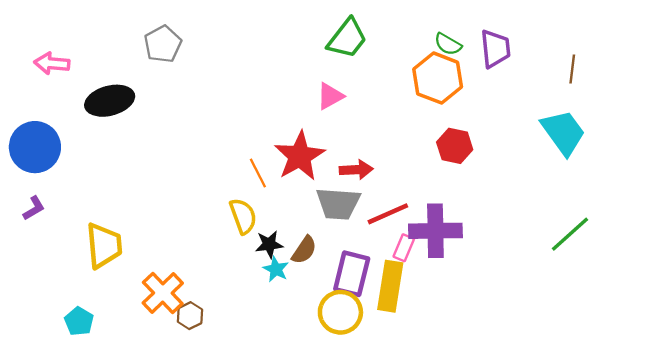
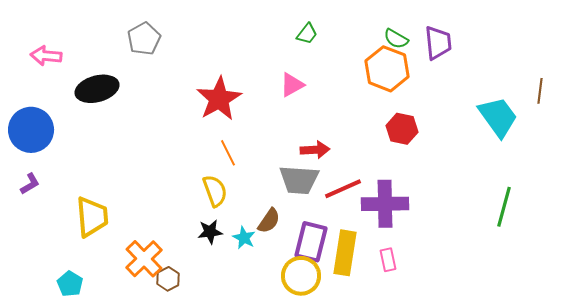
green trapezoid: (347, 38) -> (307, 34), size x0.6
brown line: (572, 69) -> (540, 91), moved
red star: (300, 156) -> (219, 99), moved
green line: (570, 234) -> (504, 207), turned -33
black star: (269, 244) -> (210, 232), moved
pink rectangle: (404, 248) -> (388, 260), moved, turned -35

